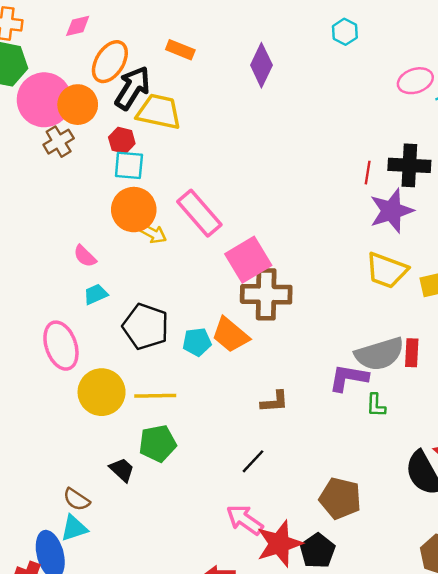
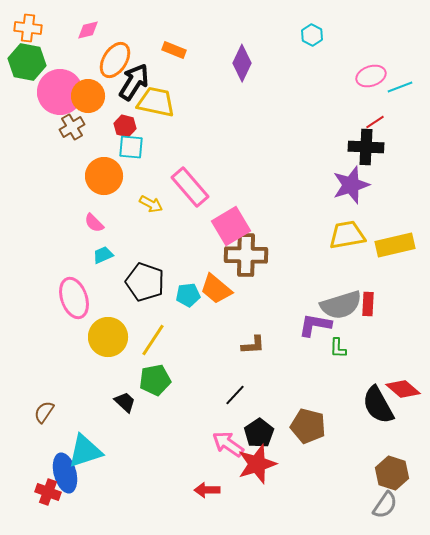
red line: (368, 173) -> (375, 122), moved, turned 48
orange circle: (134, 210) -> (104, 176), moved
yellow trapezoid: (387, 270) -> (347, 235), turned 150
yellow line: (155, 396) -> (153, 340), turned -56
brown semicircle: (76, 499) -> (44, 412), moved, turned 90
cyan triangle: (74, 528) -> (85, 451), size x1.5
black pentagon: (317, 551) -> (259, 433), moved

